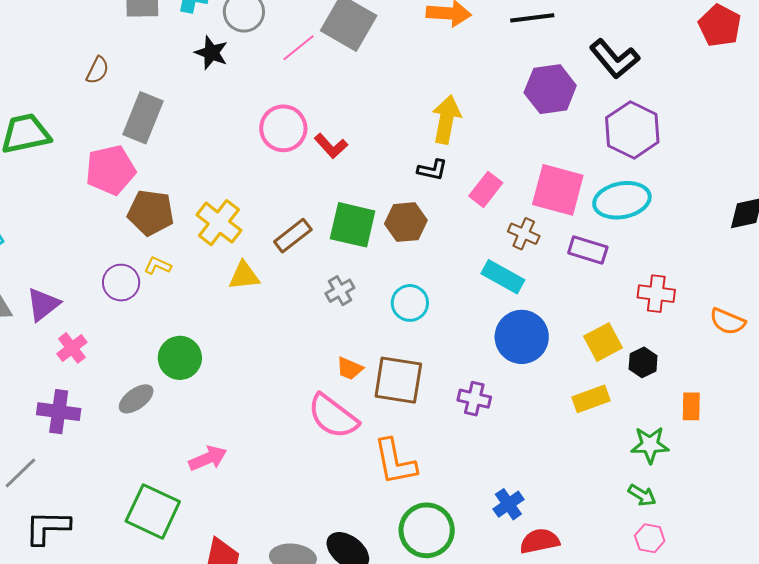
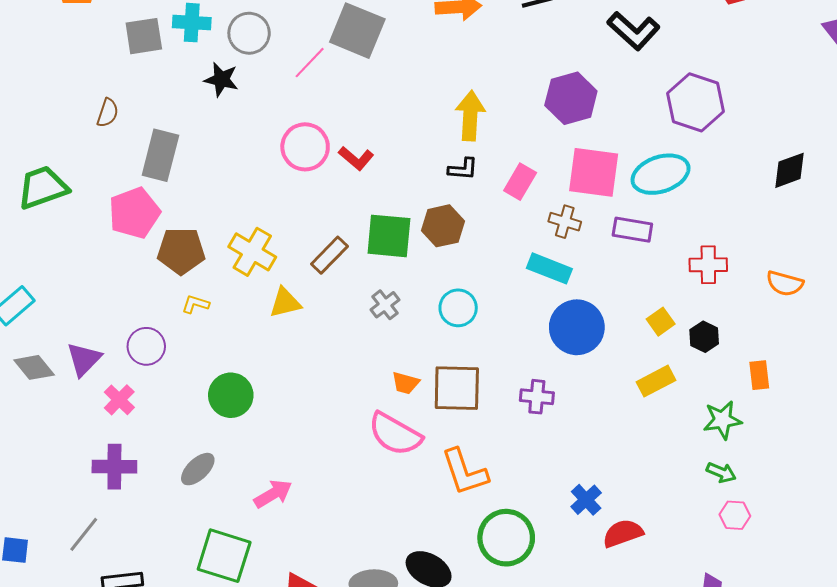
purple hexagon: (550, 89) -> (571, 98), moved
purple hexagon: (632, 130) -> (695, 102), moved
purple circle: (121, 283) -> (146, 346), moved
yellow square: (603, 342) -> (661, 322), size x0.7
gray ellipse: (136, 399) -> (198, 469), moved

